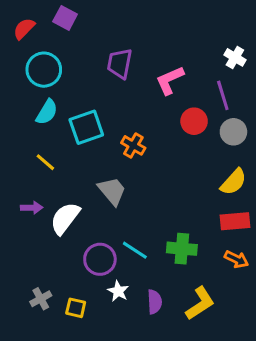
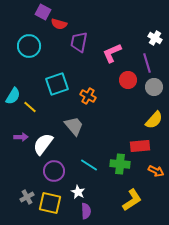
red semicircle: (24, 29) -> (59, 24), moved, turned -119
cyan semicircle: (47, 112) -> (13, 96), moved
red rectangle: (235, 221) -> (140, 146), moved
purple circle: (100, 259) -> (54, 171), moved
purple semicircle: (155, 302) -> (86, 211), moved
yellow square: (76, 308) -> (50, 203), size x1.6

